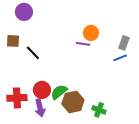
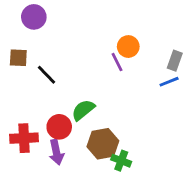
purple line: (83, 44) -> (117, 62), turned 56
green semicircle: (59, 92) -> (83, 110), moved
green cross: (99, 110) -> (121, 161), moved

